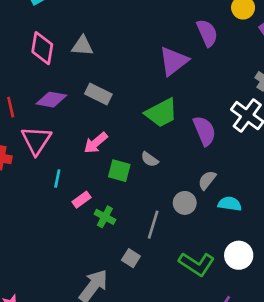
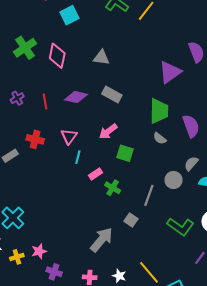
pink diamond: (42, 48) -> (57, 56), moved
green trapezoid: (161, 113) -> (159, 111), turned -64
pink triangle: (36, 140) -> (69, 136), moved, size x0.7
gray semicircle: (150, 159) -> (160, 138), moved

